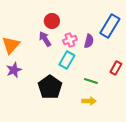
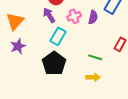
cyan rectangle: (67, 60) -> (58, 36), moved

